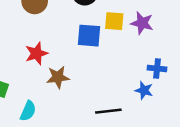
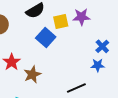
blue square: (89, 36) -> (46, 37), turned -36
blue cross: (157, 69) -> (102, 46), turned -32

